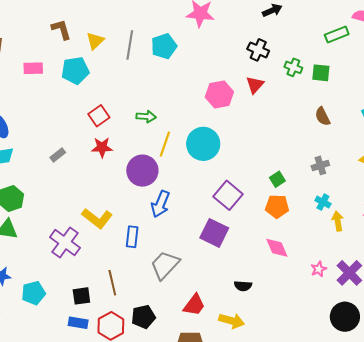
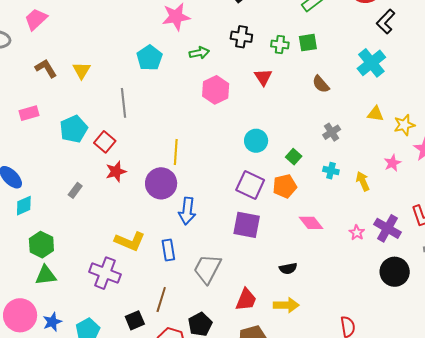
gray line: (130, 45) -> (123, 103), moved
cyan pentagon: (75, 70) -> (74, 129), moved
red triangle: (255, 85) -> (263, 77), moved
green arrow: (146, 117) -> (199, 53), moved
cyan circle: (203, 144) -> (256, 141), moved, size x0.7
cyan cross: (323, 202) -> (331, 171), moved
orange pentagon: (277, 206) -> (285, 186), moved
brown line: (112, 283) -> (161, 299), turned 45

